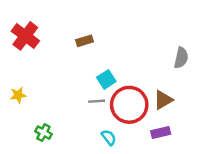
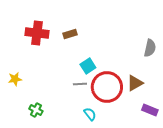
red cross: (25, 36) -> (37, 33), moved, turned -30
purple rectangle: (161, 133) -> (150, 110), moved, turned 35

